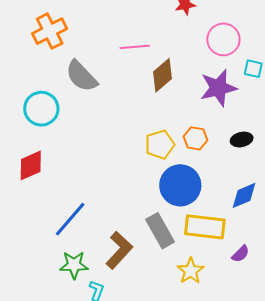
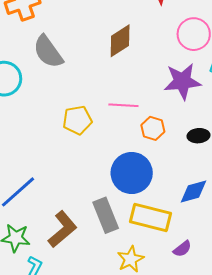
pink line: (135, 47) -> (123, 105), moved
brown diamond: (163, 75) -> (120, 41), moved
yellow pentagon: (160, 145) -> (77, 120), moved

